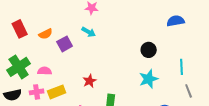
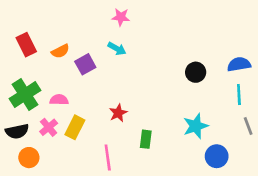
blue semicircle: (176, 21) -> (239, 64), moved
cyan star: (149, 79) -> (196, 126), moved
pink cross: (37, 92) -> (49, 127), turned -32
yellow rectangle: (57, 92) -> (75, 127), turned -42

